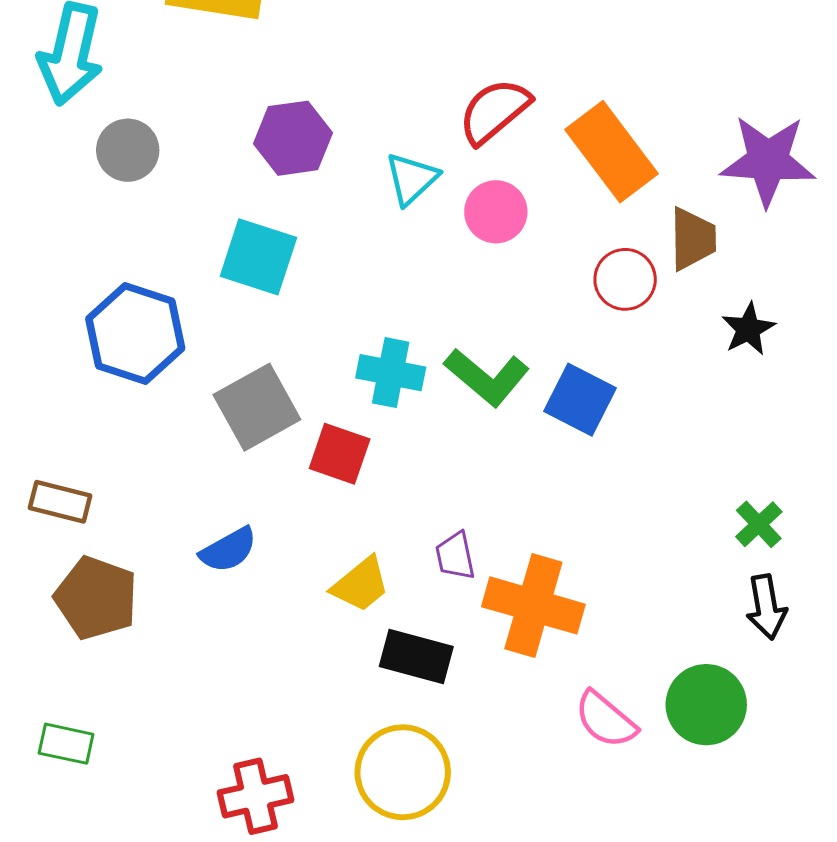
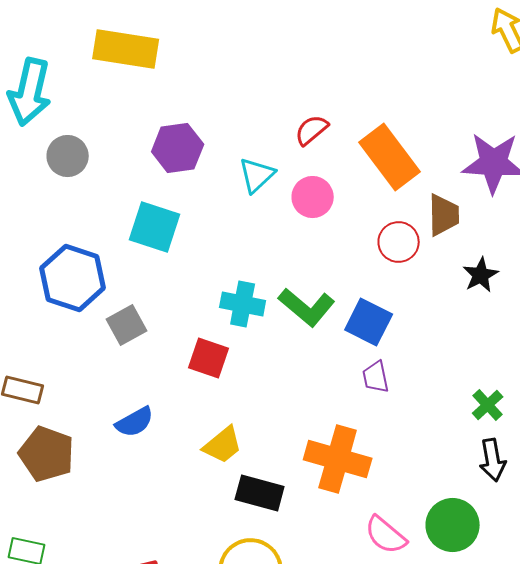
red semicircle: (494, 111) -> (312, 130), size x0.7
gray square: (257, 407) -> (127, 325), moved, size x0.7
purple trapezoid: (455, 556) -> (376, 377), moved

